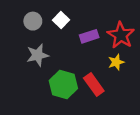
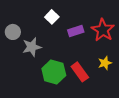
gray circle: (33, 21) -> (13, 32), moved
yellow star: (116, 62) -> (105, 63), moved

